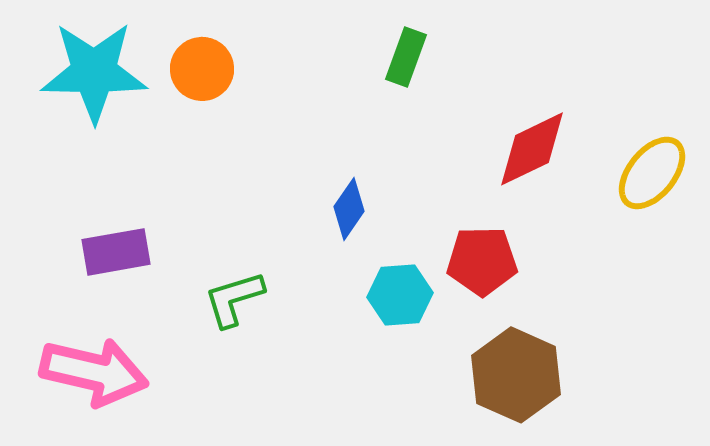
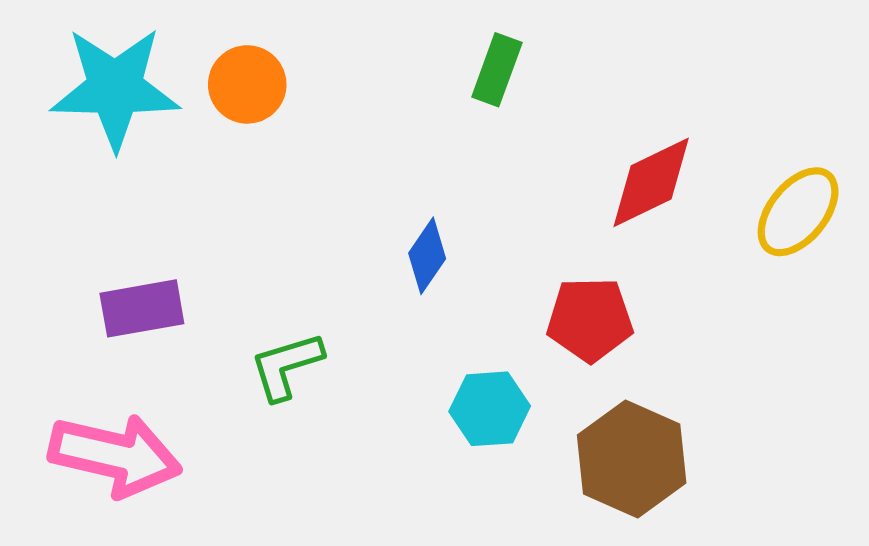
cyan hexagon: (400, 295) -> (490, 409), moved

